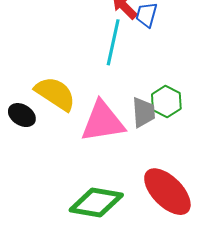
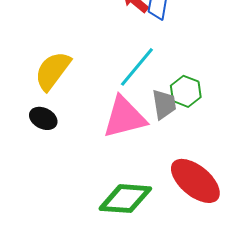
cyan line: (113, 42) -> (137, 67), moved, turned 33
yellow semicircle: (55, 94) -> (53, 71), moved, turned -81

